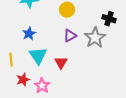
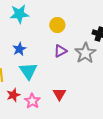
red triangle: (61, 63) -> (59, 94), moved

